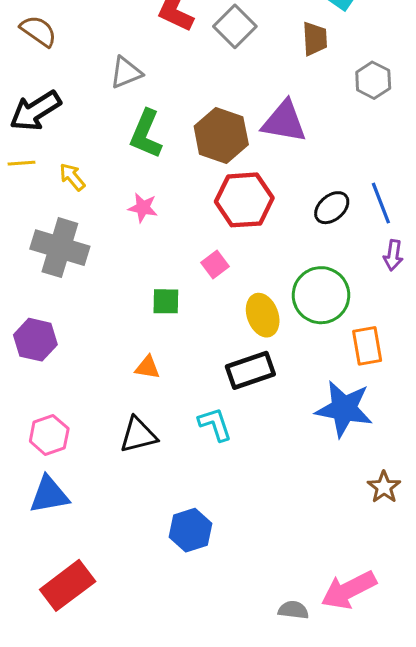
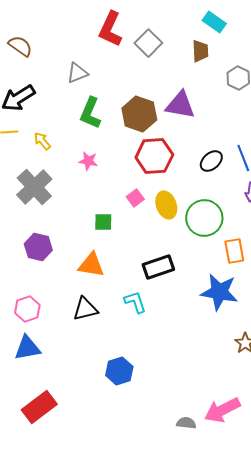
gray cross: (60, 248) -> (34, 187), turned 30
yellow ellipse: (263, 315) -> (166, 205), moved
purple hexagon: (35, 340) -> (38, 247), moved
orange triangle: (147, 367) -> (91, 265), size x1.6

